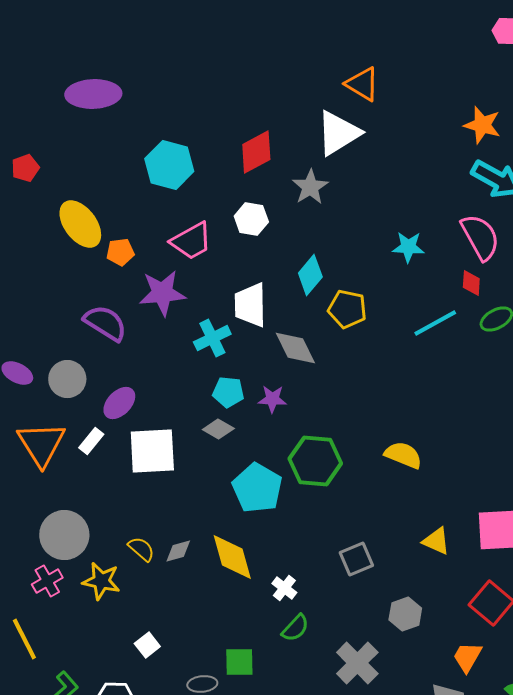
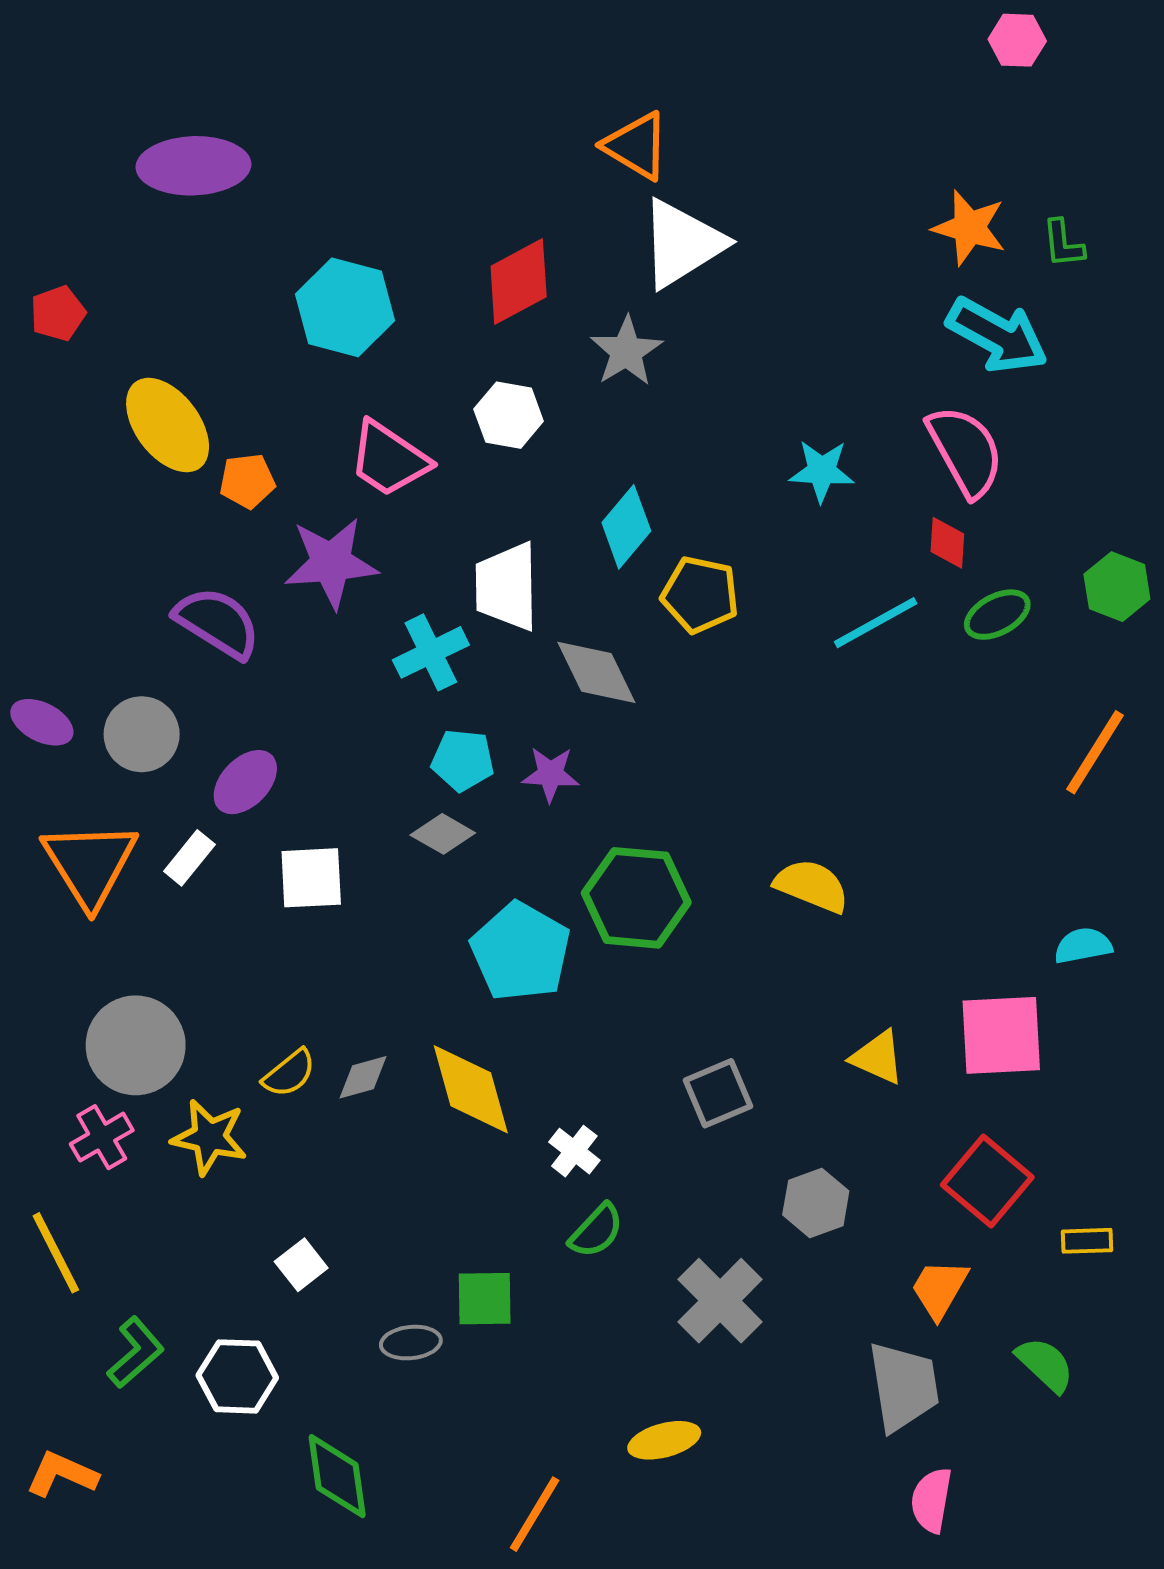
orange triangle: (362, 84) -> (636, 146), moved
pink trapezoid: (191, 241) -> (389, 459), turned 63
white square: (152, 451) -> (311, 878), size x0.7
yellow semicircle: (141, 549) -> (289, 1073), turned 100

